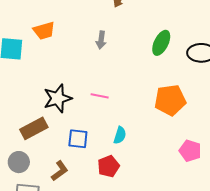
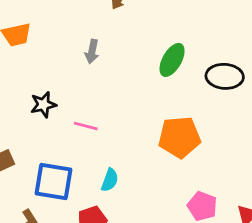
black star: (58, 98) -> (43, 105), moved, size x0.7
blue square: (78, 139) -> (53, 181), size x1.4

